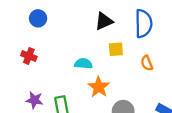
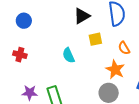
cyan semicircle: (83, 64) -> (69, 55), turned -112
orange star: (99, 87) -> (115, 70), moved

